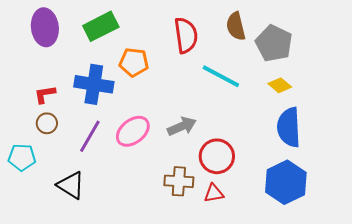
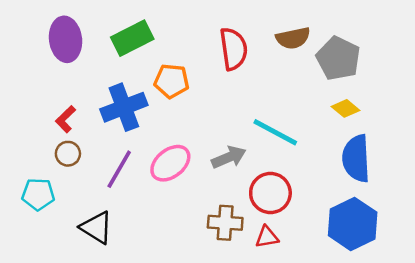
brown semicircle: (236, 26) -> (293, 38), turned -88
cyan line: (221, 76) -> (275, 132), moved
blue cross: (94, 84) -> (124, 107), turned -30
red L-shape: (45, 94) -> (66, 119), turned -35

